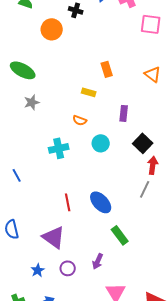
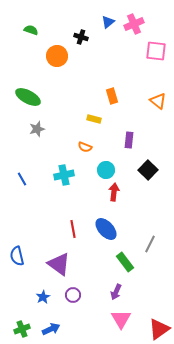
red arrow: (153, 165) -> (114, 192), moved
blue line: (17, 175) -> (22, 179), moved
gray line: (145, 189) -> (150, 244), moved
purple arrow: (98, 261) -> (116, 292), moved

